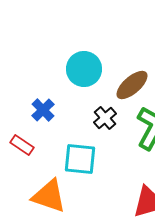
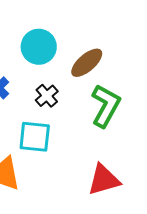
black cross: (105, 118) -> (47, 96), moved

